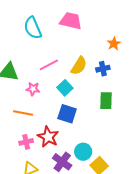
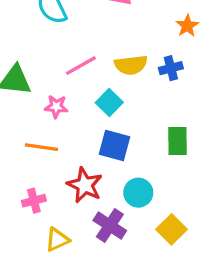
yellow semicircle: (79, 66) -> (131, 65), turned 54
green rectangle: (106, 101) -> (178, 141), moved
pink cross: (26, 142) -> (34, 201), moved
cyan circle: (83, 152) -> (138, 193), moved

